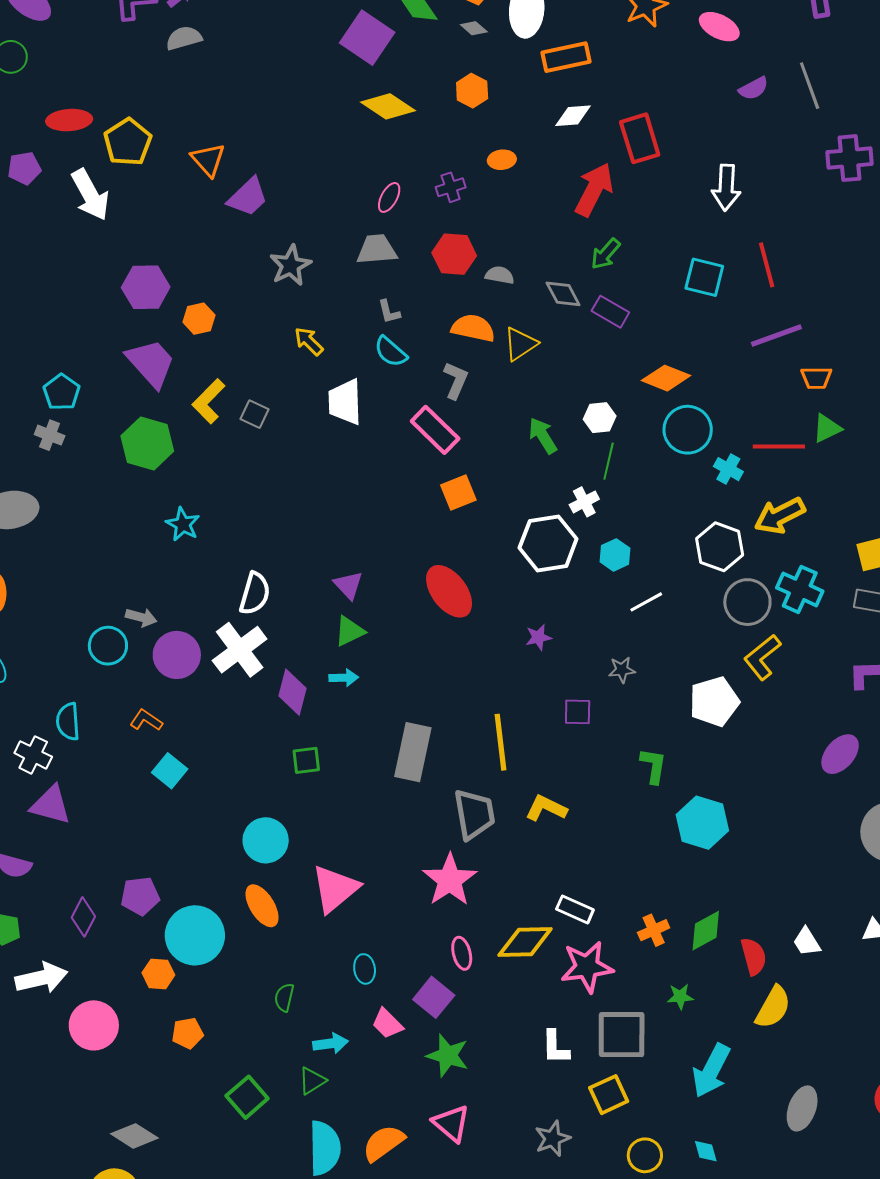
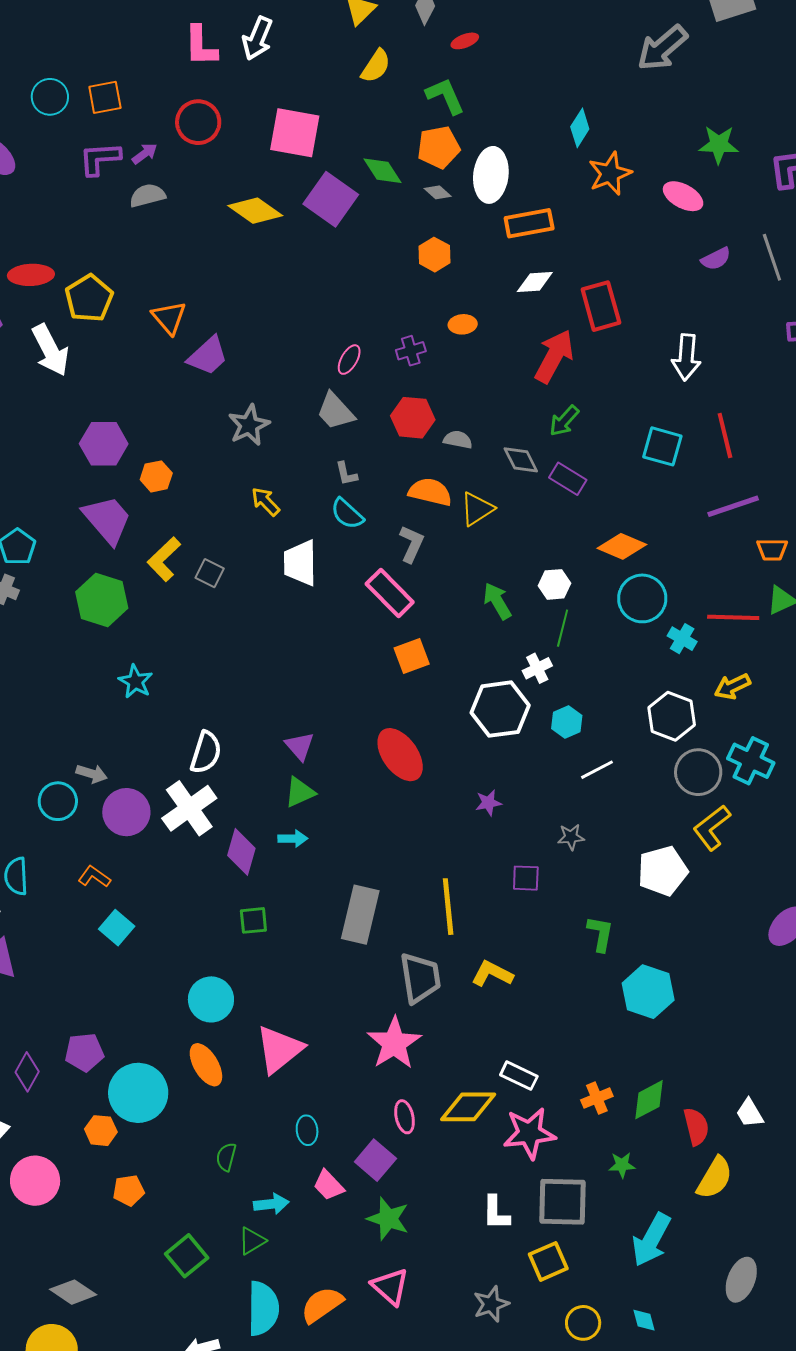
yellow diamond: (388, 106) -> (255, 211), moved
gray trapezoid: (377, 249) -> (335, 411), turned -129
yellow arrow: (780, 516) -> (732, 686), size x0.7

